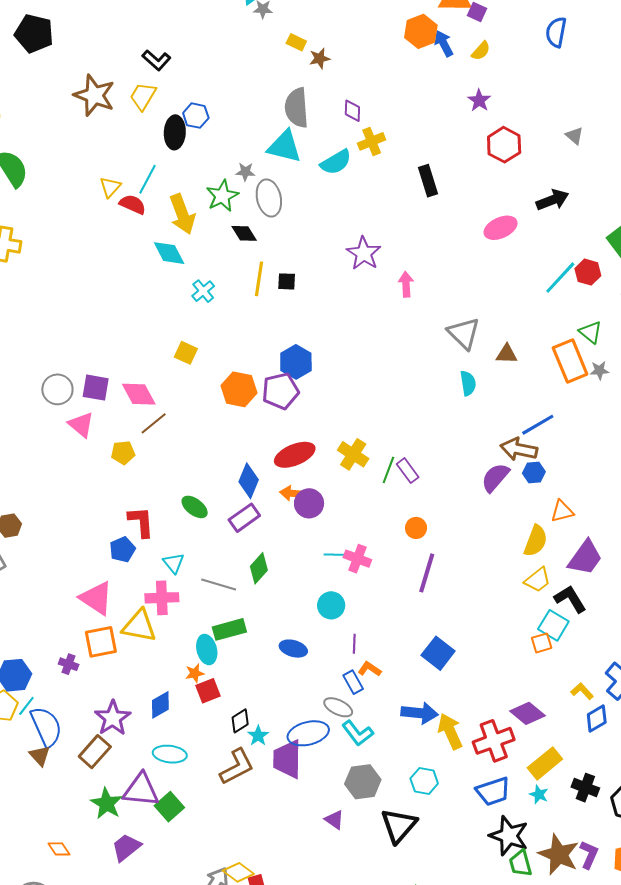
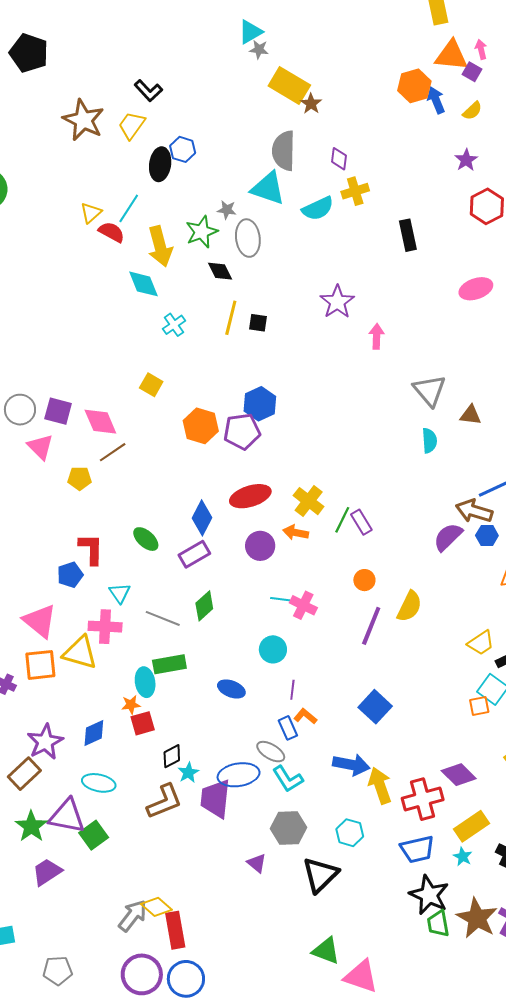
yellow rectangle: (296, 42) -> (289, 85), size x2.0
brown star: (320, 58) -> (311, 104), turned -30
orange arrow: (293, 493) -> (296, 533), moved
yellow semicircle: (536, 541) -> (409, 606), moved

